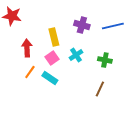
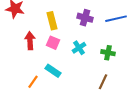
yellow rectangle: (54, 37) -> (52, 21), moved
pink square: (52, 58) -> (53, 43), moved, turned -32
orange line: (30, 72) -> (33, 82), moved

